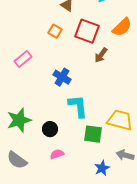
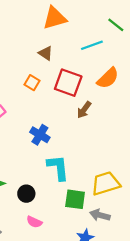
yellow trapezoid: (120, 120) -> (106, 183), turned -32
pink semicircle: (57, 154) -> (34, 222), turned -136
gray arrow: (125, 155) -> (100, 215), moved

